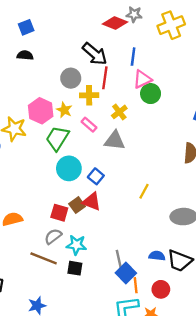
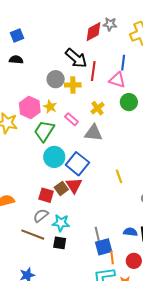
red diamond: (115, 23) -> (94, 32), turned -50
blue line: (133, 57) -> (123, 63), moved
red line: (105, 78) -> (93, 71), moved
pink triangle: (142, 79) -> (117, 80), turned 42
green circle: (151, 94) -> (129, 102), moved
yellow cross: (89, 95) -> (73, 85), moved
blue square: (96, 176) -> (77, 164), size x1.6
yellow line: (144, 191) -> (119, 176), turned -48
red triangle: (92, 202) -> (74, 185), turned 36
blue square: (126, 273) -> (104, 247), turned 30

